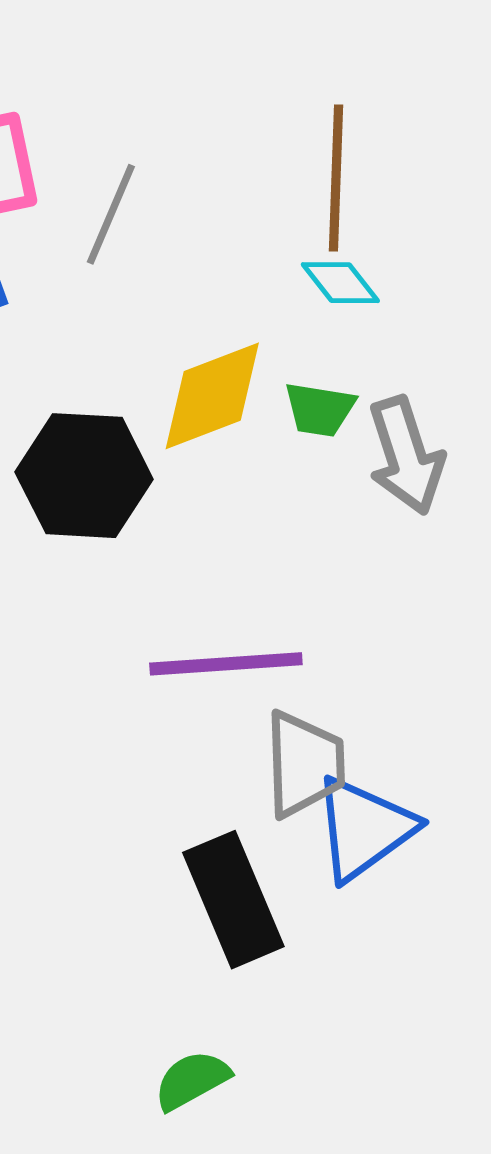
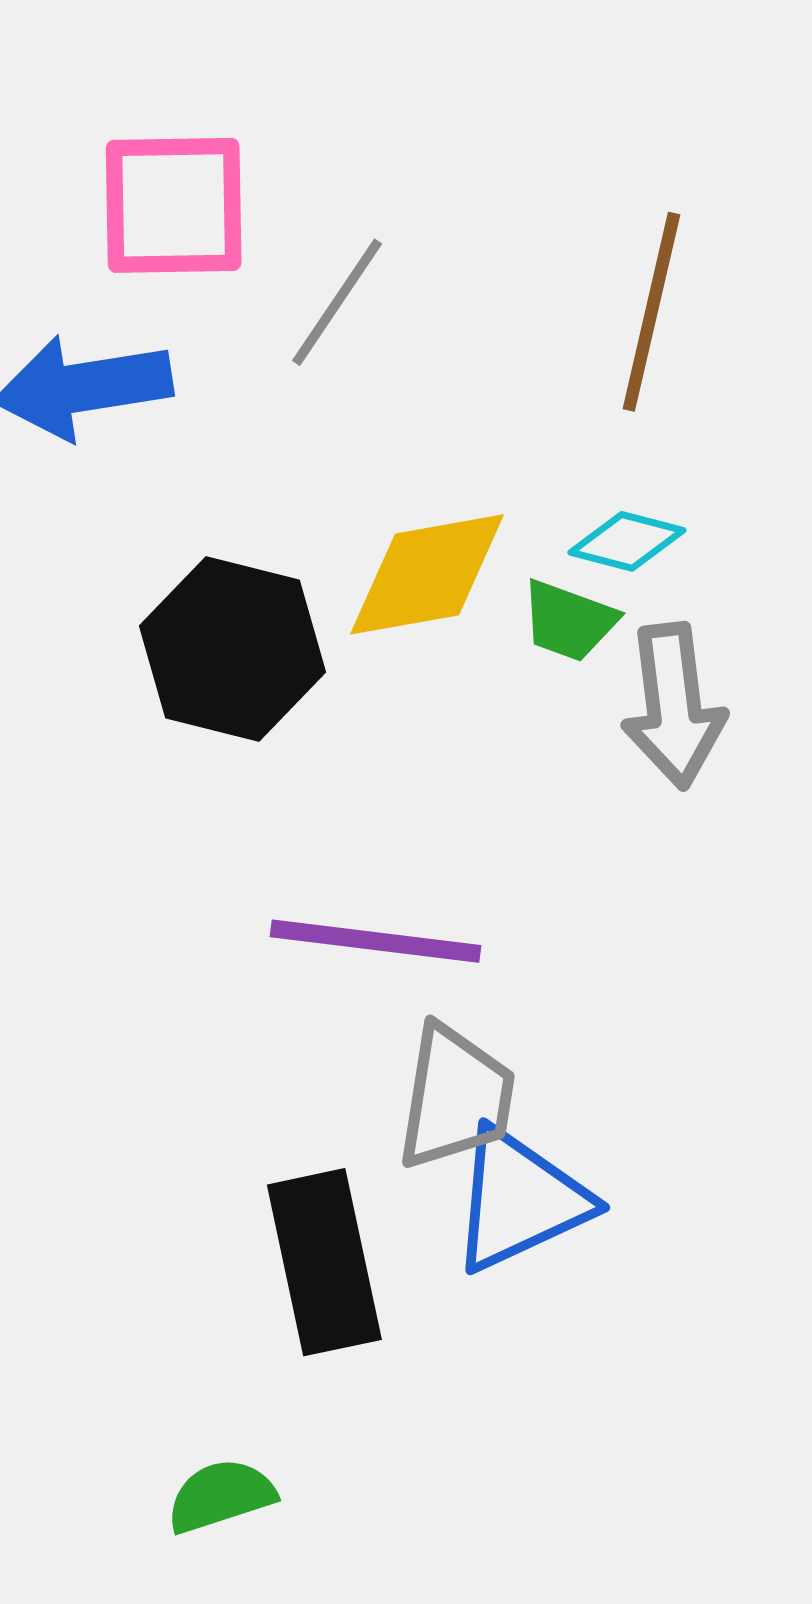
cyan diamond: (340, 283) -> (627, 541), moved, turned -48

